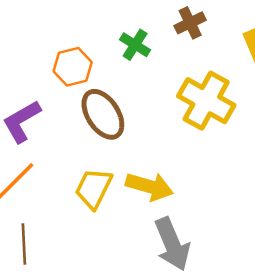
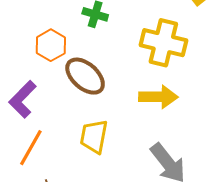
yellow arrow: (149, 186) -> (158, 97), moved

